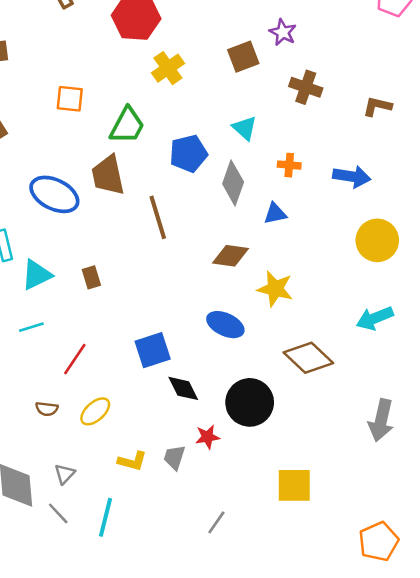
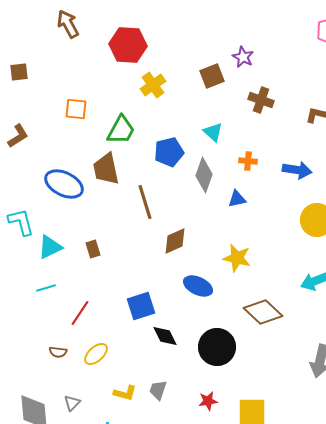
brown diamond: (230, 256) -> (175, 241), moved, turned -32
red star: (208, 437) -> (208, 401), moved

